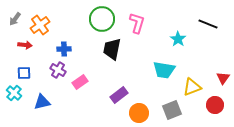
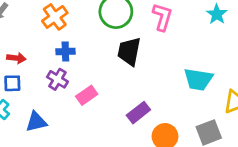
orange cross: (40, 25) -> (55, 17), moved
cyan star: (178, 39) -> (217, 14), moved
red arrow: (25, 45) -> (16, 58), moved

